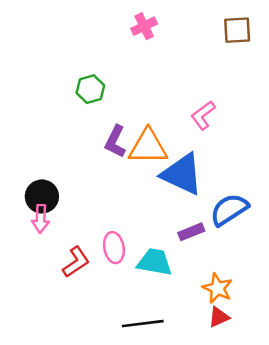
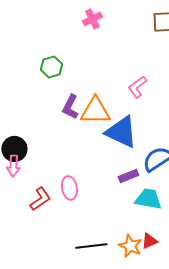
cyan trapezoid: (155, 262) -> (148, 199), moved
orange star: (217, 288) -> (130, 246), moved

